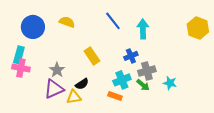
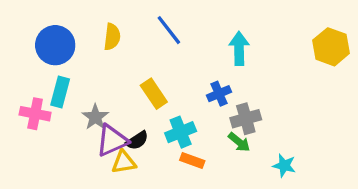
blue line: (113, 21) -> (169, 30), moved
yellow semicircle: (67, 22) -> (112, 37), turned 77
cyan rectangle: (19, 55) -> (60, 92), moved
cyan cross: (122, 80) -> (181, 132), moved
cyan star: (170, 83) -> (284, 166), moved
purple triangle: (54, 89) -> (112, 140), moved

